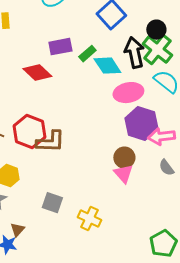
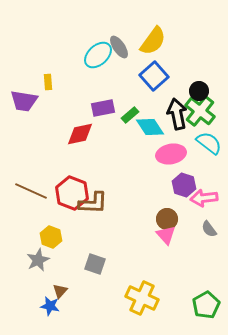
red diamond: (37, 73) -> (80, 134), turned -56
purple hexagon: (141, 124) -> (184, 185), size x0.7
yellow cross: (89, 219) -> (142, 298), moved, size x1.4

